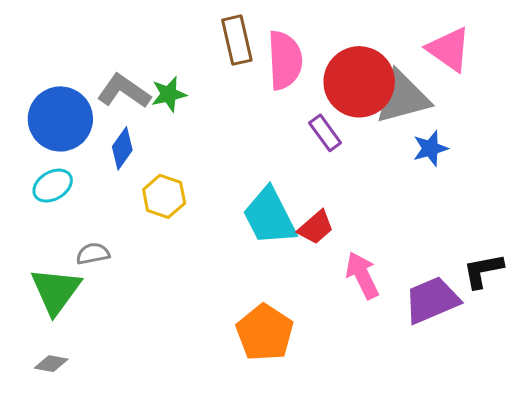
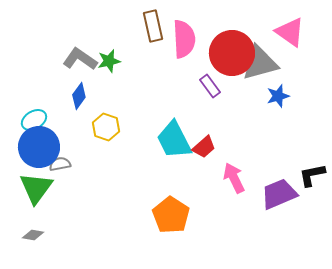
blue circle: (60, 119) -> (39, 147), moved

